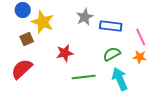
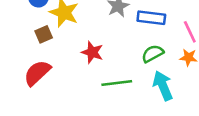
red star: (65, 53) -> (92, 52), turned 30

